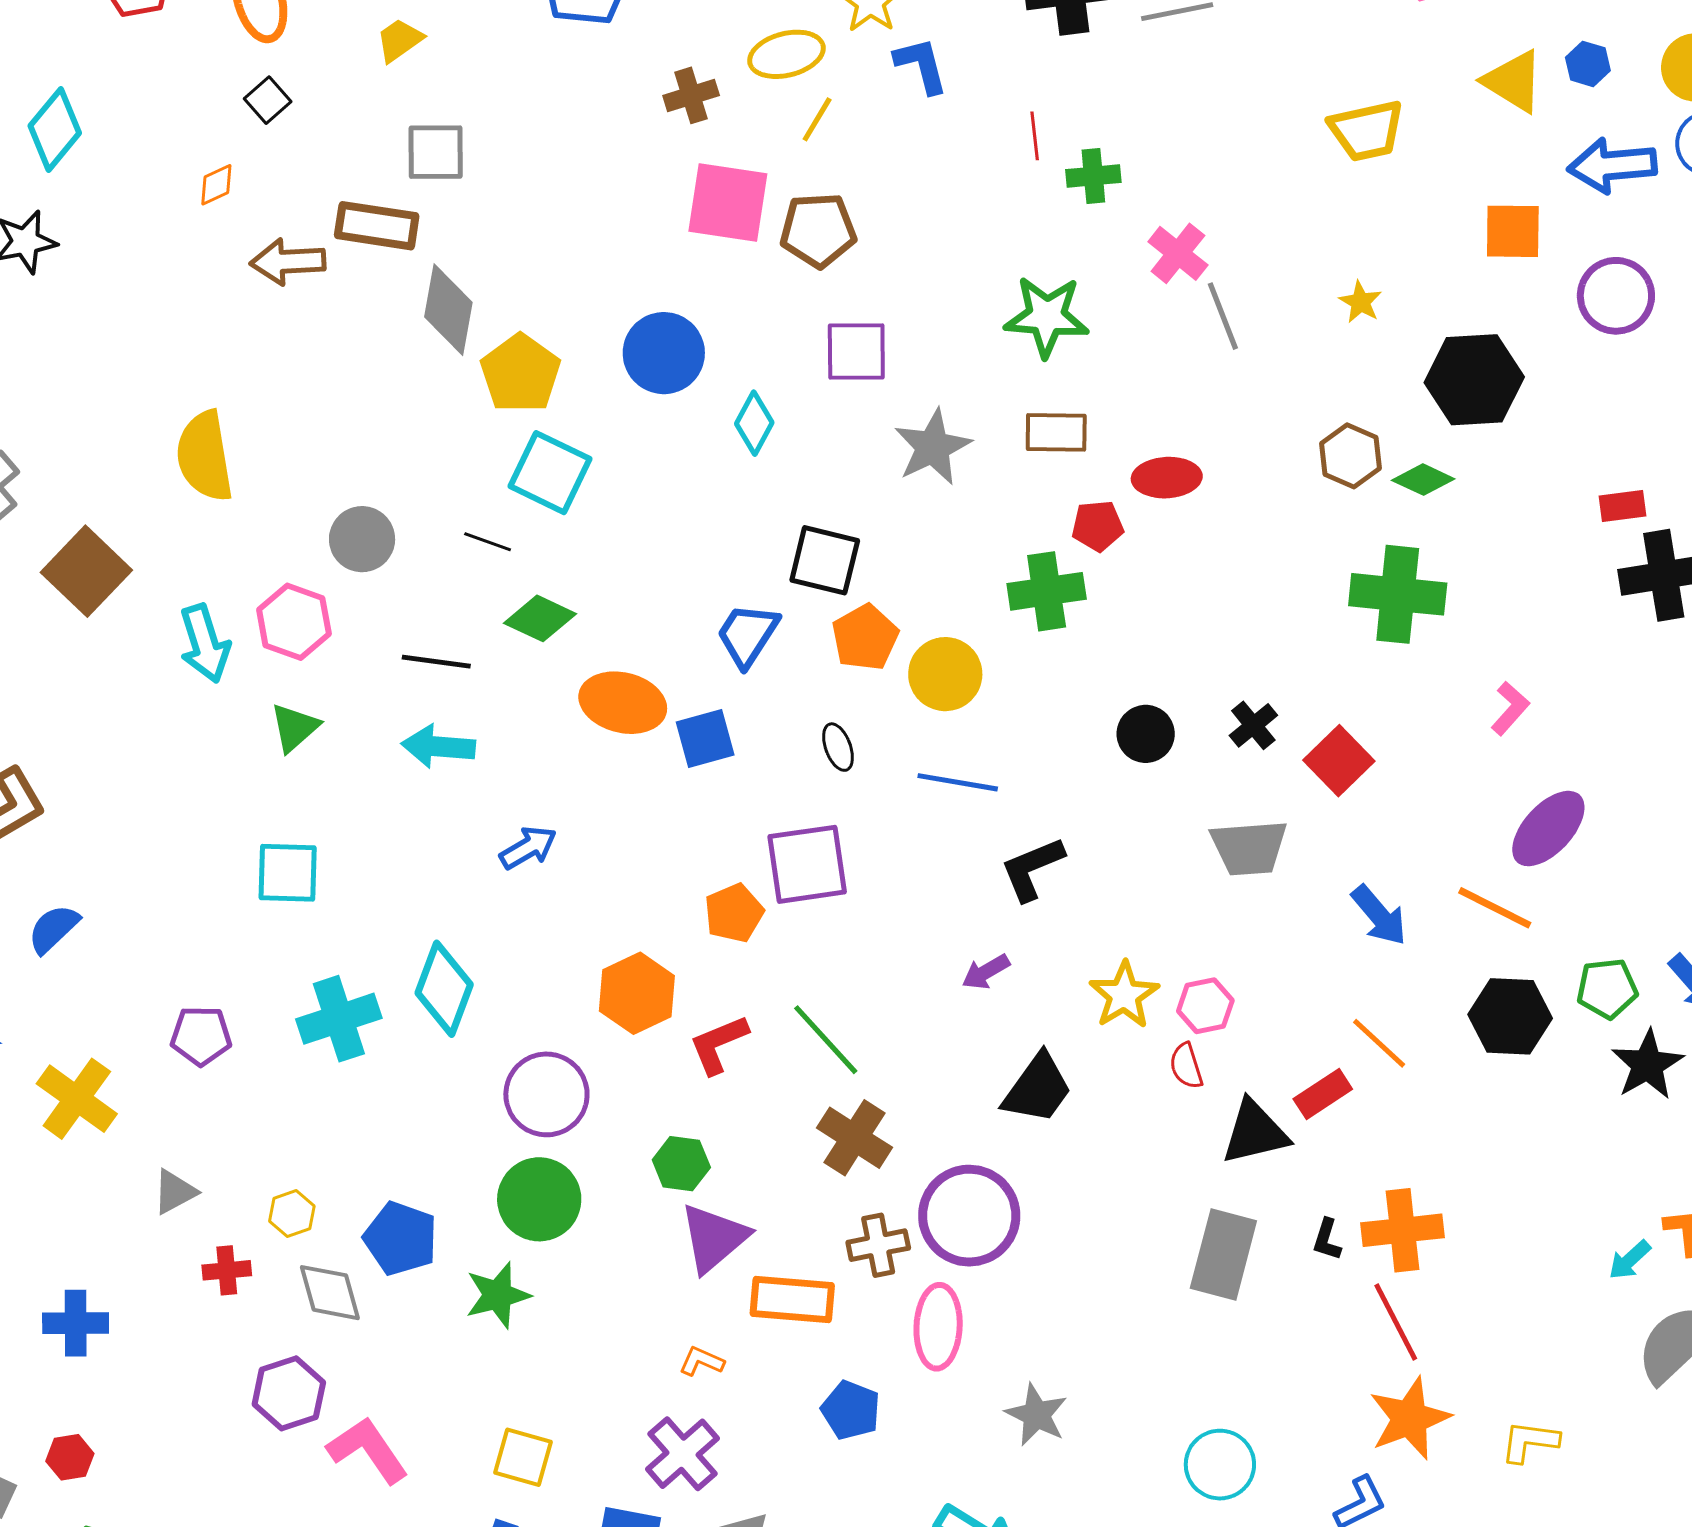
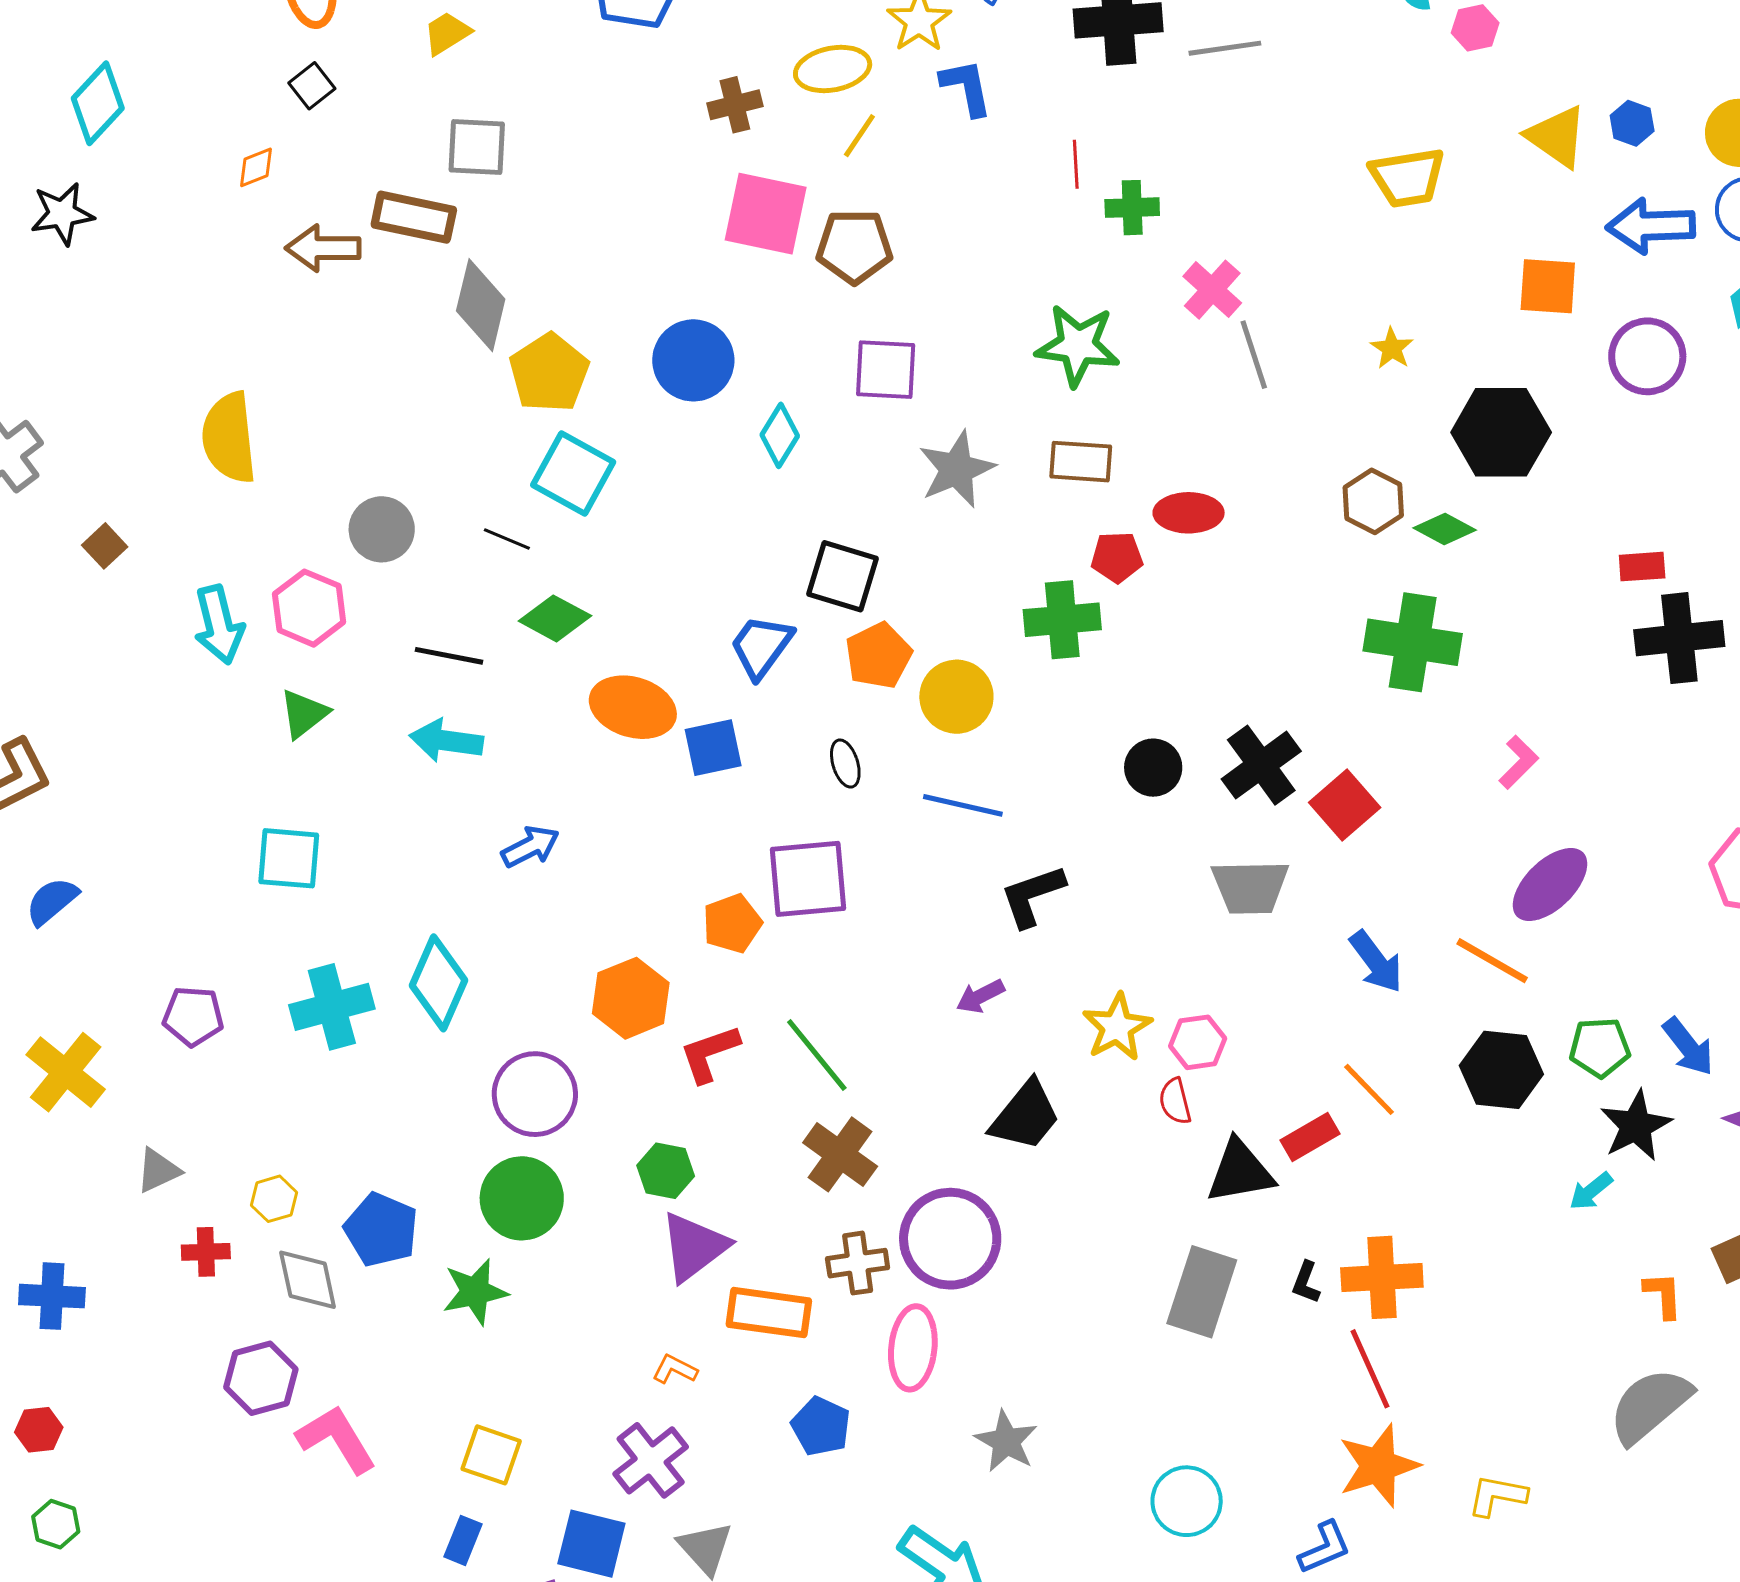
brown square: (86, 571) -> (105, 546), size x0.5
black cross: (1253, 725) -> (1261, 765), size x1.6
cyan arrow: (1630, 1260) -> (1591, 1191), moved

